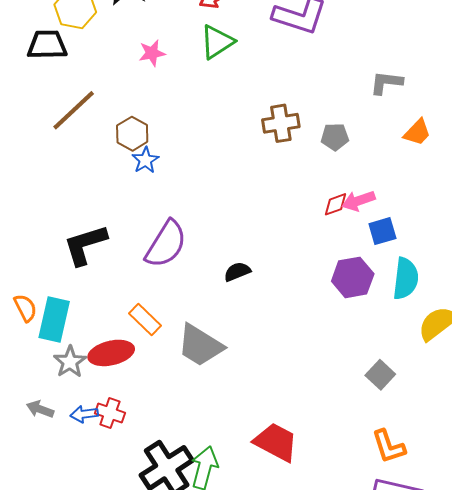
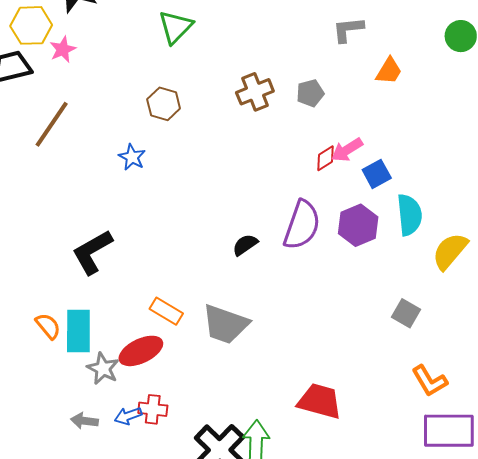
pink star: (152, 53) -> (63, 49), moved
brown hexagon: (132, 134) -> (164, 104), moved
purple semicircle: (166, 244) -> (302, 225), moved

